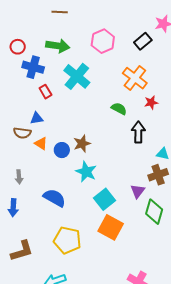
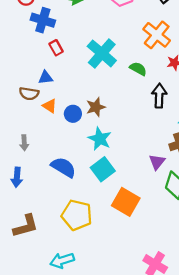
cyan cross: (77, 76) -> (102, 53), moved
cyan square: (104, 199) -> (103, 169), moved

